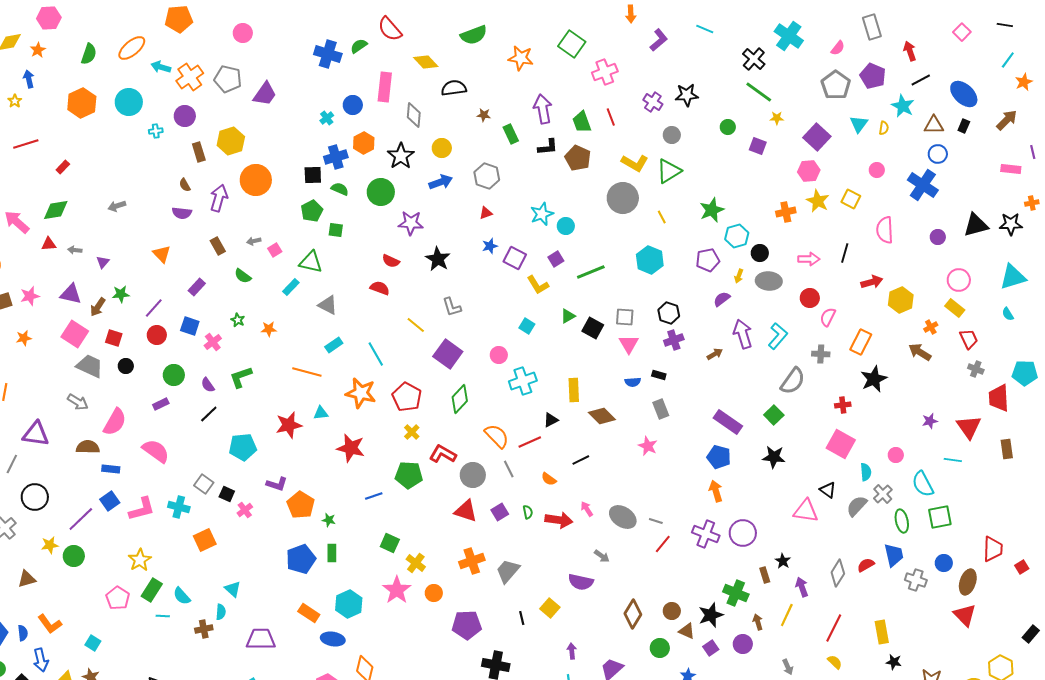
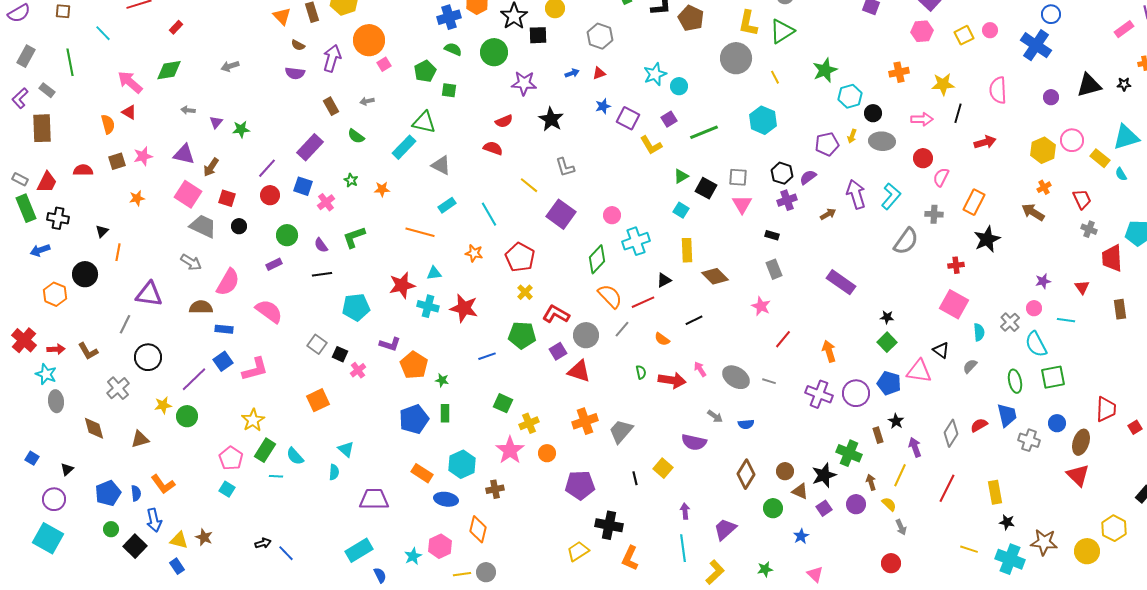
yellow L-shape: (635, 163) -> (748, 23), turned 72
pink rectangle: (1011, 169) -> (1124, 29), turned -42
black square: (313, 175) -> (538, 35), moved
blue arrow: (441, 182) -> (572, 73), moved, size x0.6
brown semicircle: (185, 185) -> (298, 45), turned -32
yellow square: (851, 199) -> (964, 35), moved, turned 36
yellow star: (818, 201) -> (943, 84), moved, turned -30
black star: (1011, 224) -> (1124, 84), size x0.6
red triangle: (49, 244) -> (129, 112), moved, turned 35
pink square: (275, 250) -> (384, 64), moved
orange triangle: (162, 254) -> (282, 16), moved
purple pentagon: (708, 260) -> (827, 144), moved
red semicircle: (391, 261) -> (504, 121), turned -48
purple rectangle: (197, 287) -> (310, 147), size x1.5
cyan rectangle: (291, 287) -> (404, 147), size x1.4
green star: (121, 294) -> (241, 129), moved
purple semicircle: (722, 299) -> (808, 177), moved
yellow hexagon: (901, 300) -> (1043, 150), moved
yellow rectangle: (955, 308) -> (1100, 158), moved
cyan square: (527, 326) -> (681, 210), moved
blue semicircle: (633, 382) -> (746, 424), moved
orange star: (361, 393) -> (474, 253), size x0.6
green diamond: (460, 399) -> (597, 259), moved
black line: (209, 414) -> (322, 274), turned 36
green square: (774, 415) -> (887, 342), moved
red triangle: (969, 427) -> (1082, 287), size x0.6
pink circle: (896, 455) -> (1034, 308), moved
blue pentagon: (719, 457) -> (889, 383), moved
black star: (774, 457) -> (887, 317), size x0.6
gray line: (509, 469) -> (622, 329), turned 66
gray cross: (883, 494) -> (1010, 322), moved
gray semicircle: (857, 506) -> (970, 366), size x0.7
cyan cross: (179, 507) -> (428, 306), moved
purple square: (500, 512) -> (558, 351), moved
red line: (663, 544) -> (783, 339), moved
yellow cross: (416, 563) -> (529, 423), turned 30
brown cross: (204, 629) -> (495, 489), moved
cyan square: (93, 643) -> (227, 489), moved
yellow semicircle: (835, 662) -> (889, 504), moved

